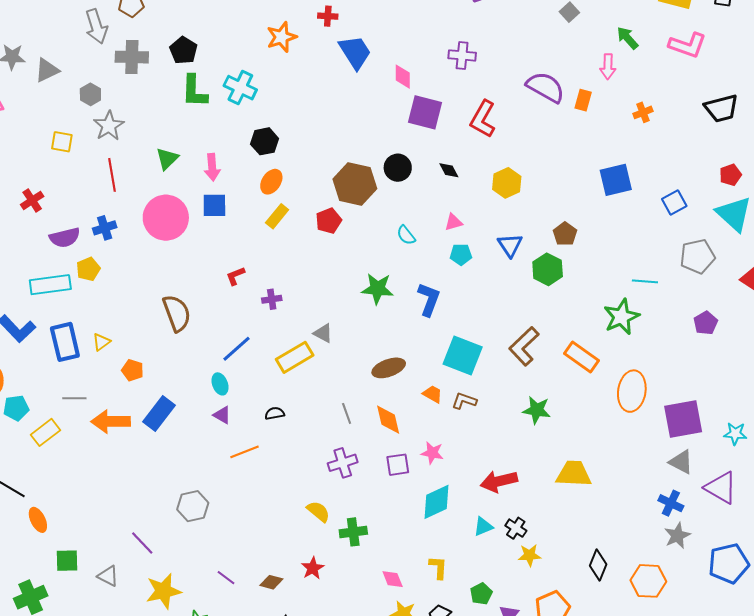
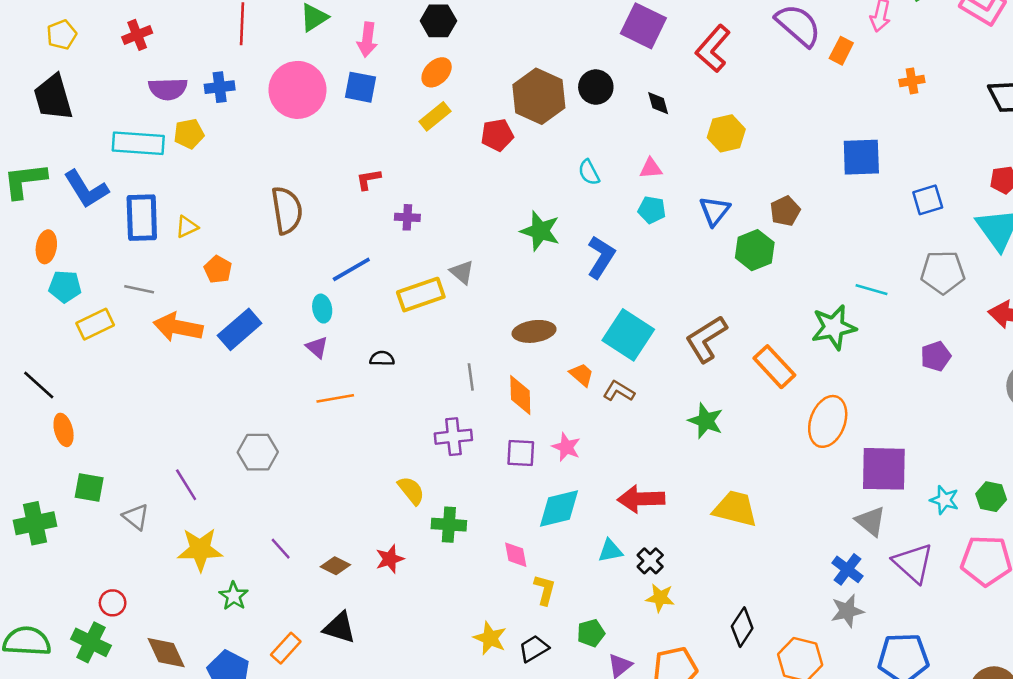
pink diamond: (393, 579) -> (516, 555), moved

